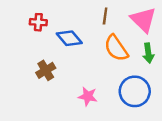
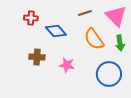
brown line: (105, 16) -> (85, 13), turned 64
brown cross: (46, 70) -> (37, 57), turned 35
pink star: (88, 96) -> (67, 65), moved

